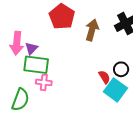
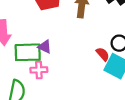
purple triangle: (31, 48) -> (45, 47), moved, turned -40

